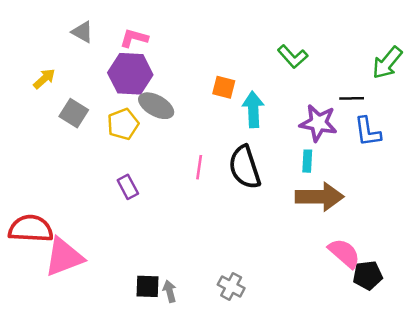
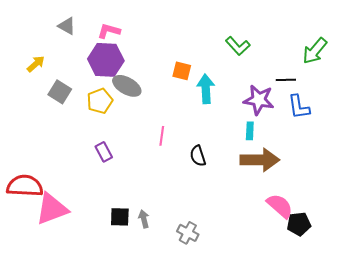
black semicircle: (245, 167) -> (198, 156), moved, size x0.6
black square: (148, 286) -> (120, 217), moved
gray arrow: (170, 291) -> (144, 219), moved

